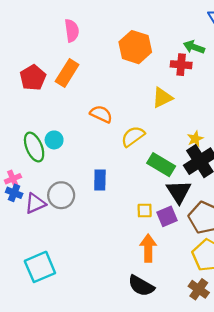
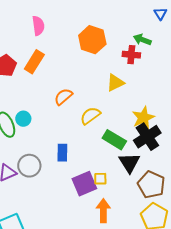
orange semicircle: (101, 114) -> (63, 97), turned -66
yellow star: (195, 139) -> (143, 118), size x1.6
purple square: (167, 216) -> (84, 184), moved, size x1.4

